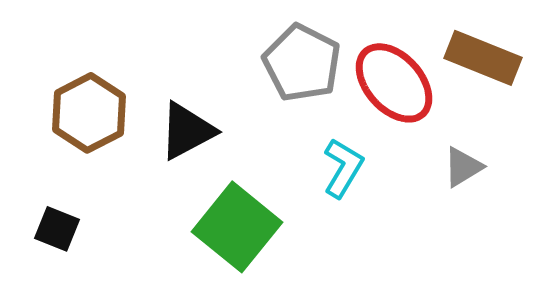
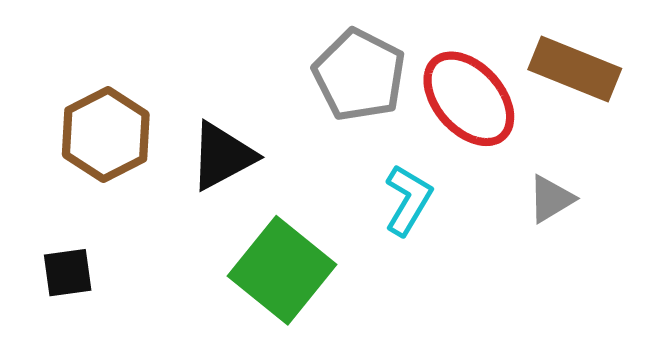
black square: (57, 229) -> (68, 273), turned -30

